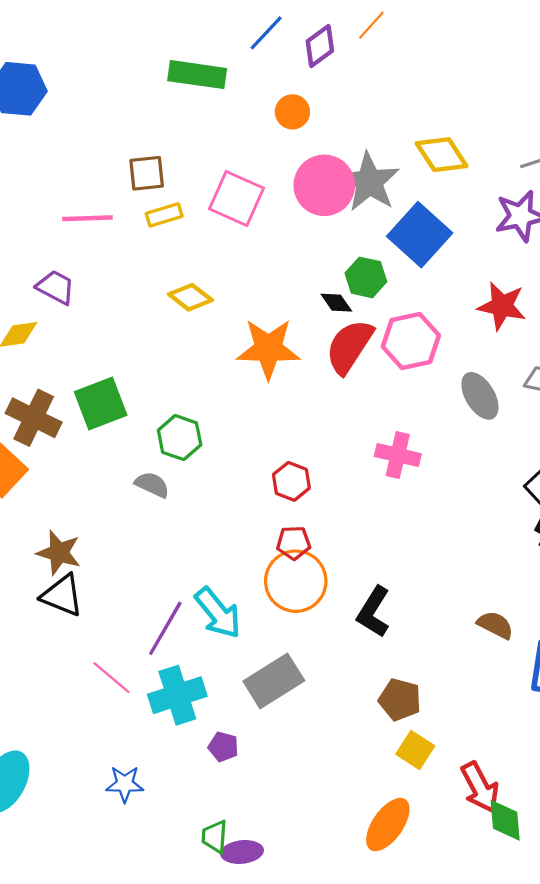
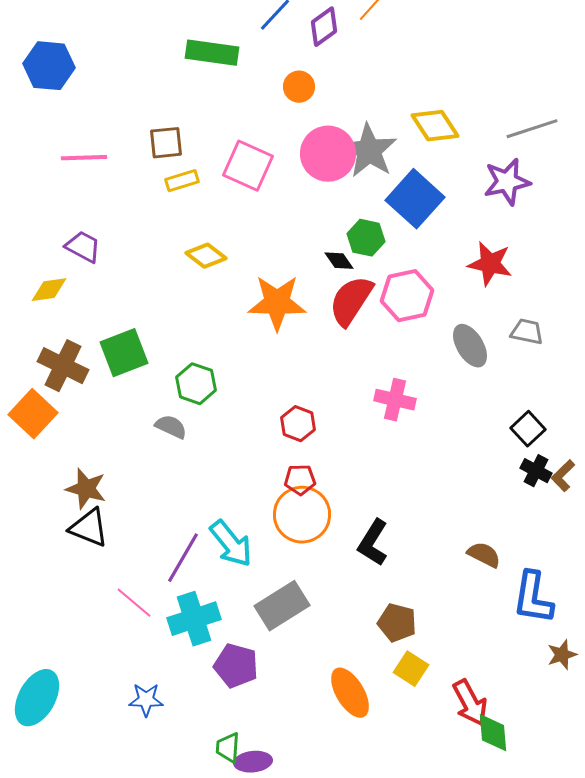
pink line: (87, 218) -> (84, 158), moved
purple pentagon: (223, 747) -> (236, 666), size x1.6
orange ellipse: (388, 825) -> (350, 693), moved, turned -66

